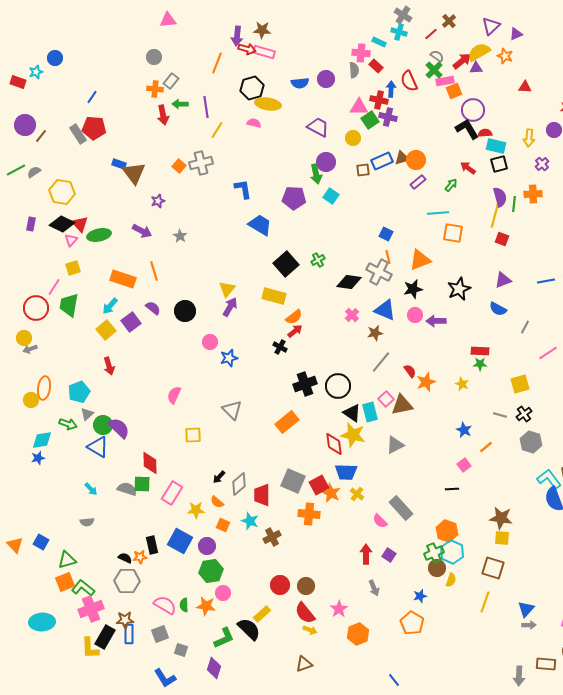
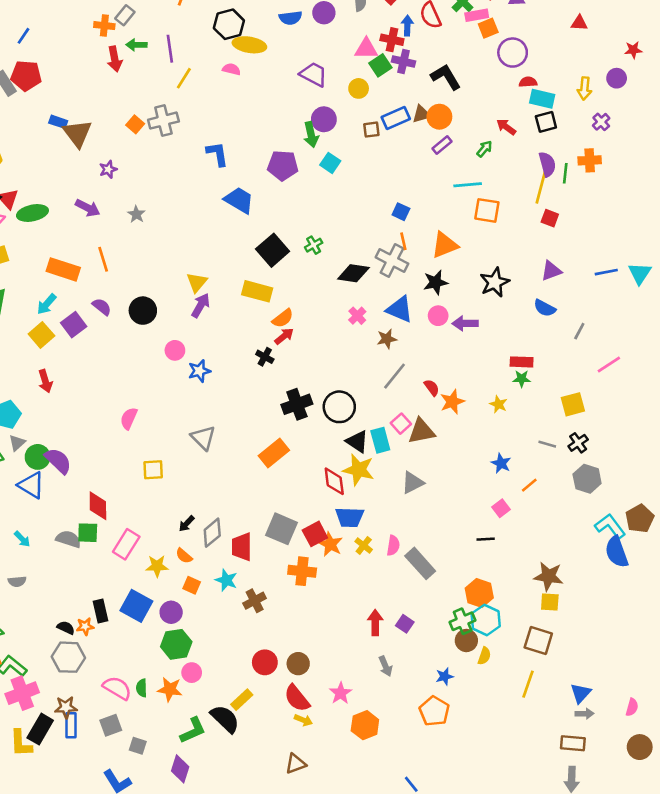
black L-shape: (467, 129) -> (446, 77), moved
pink semicircle: (380, 521) -> (393, 545), moved, turned -126
brown rectangle: (546, 664) -> (573, 743), moved

